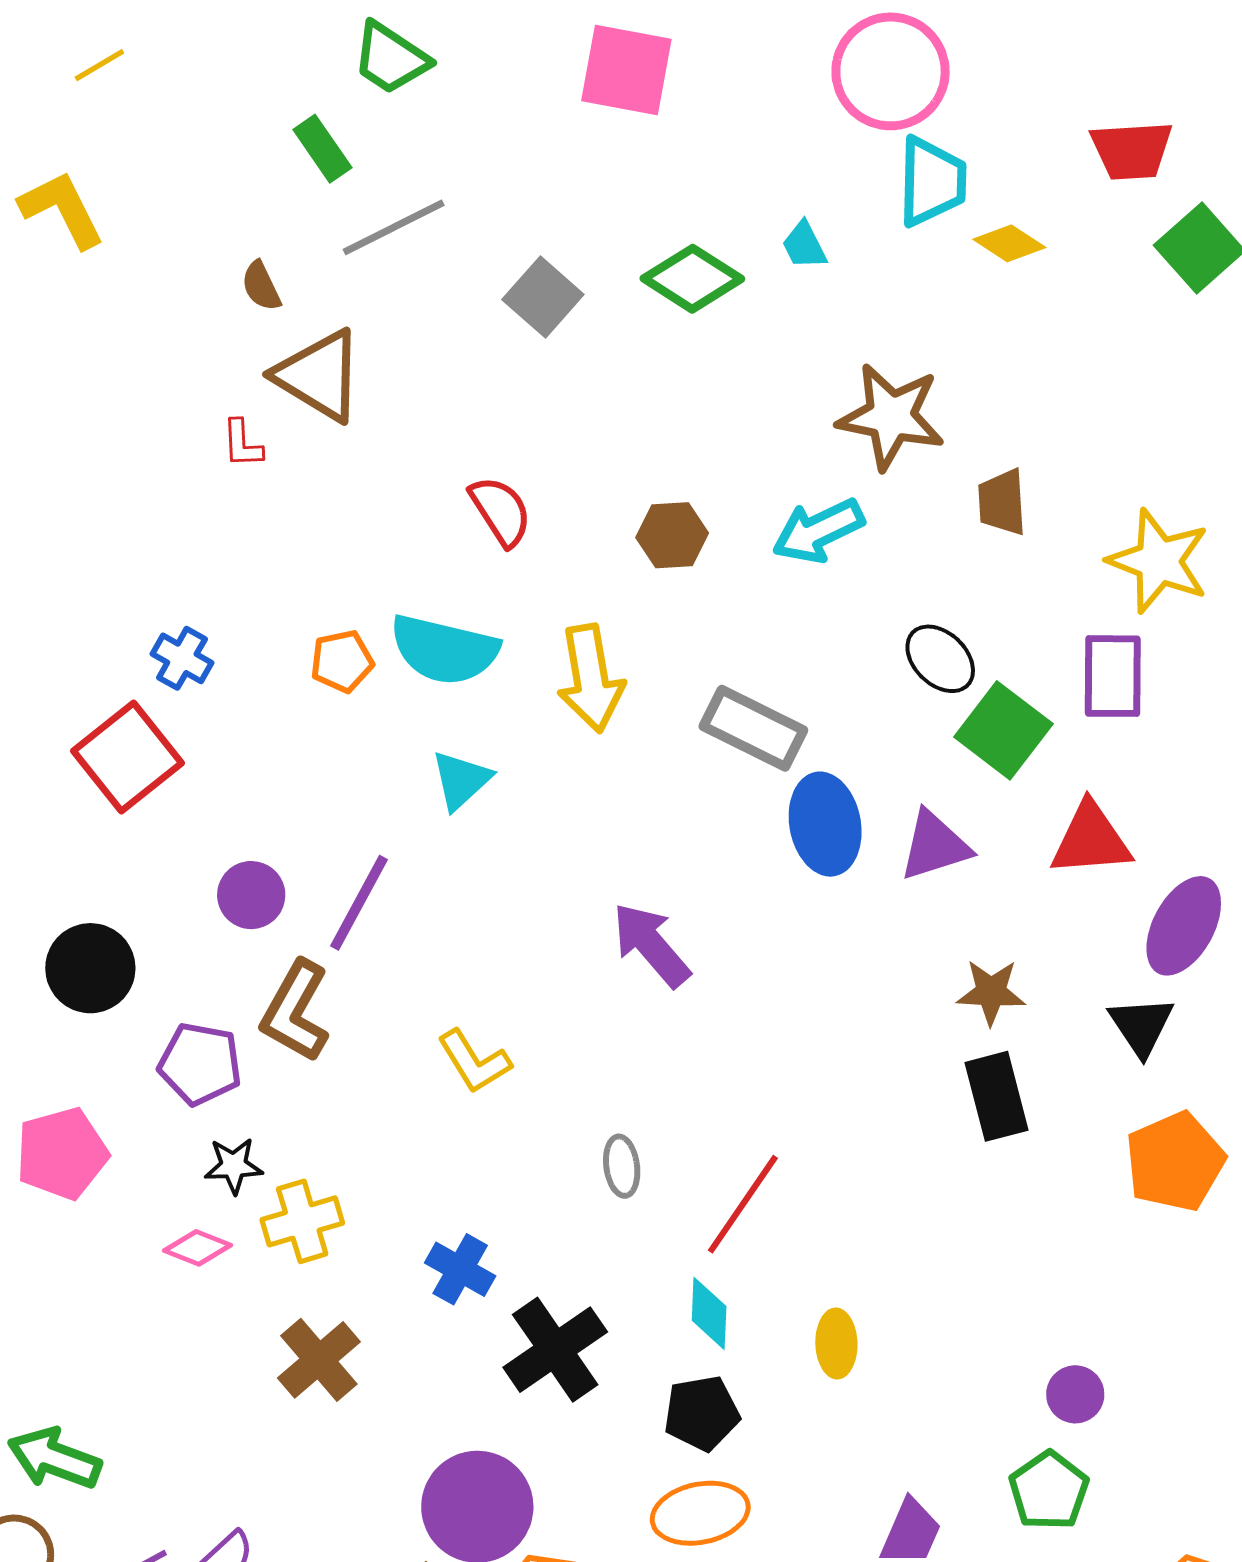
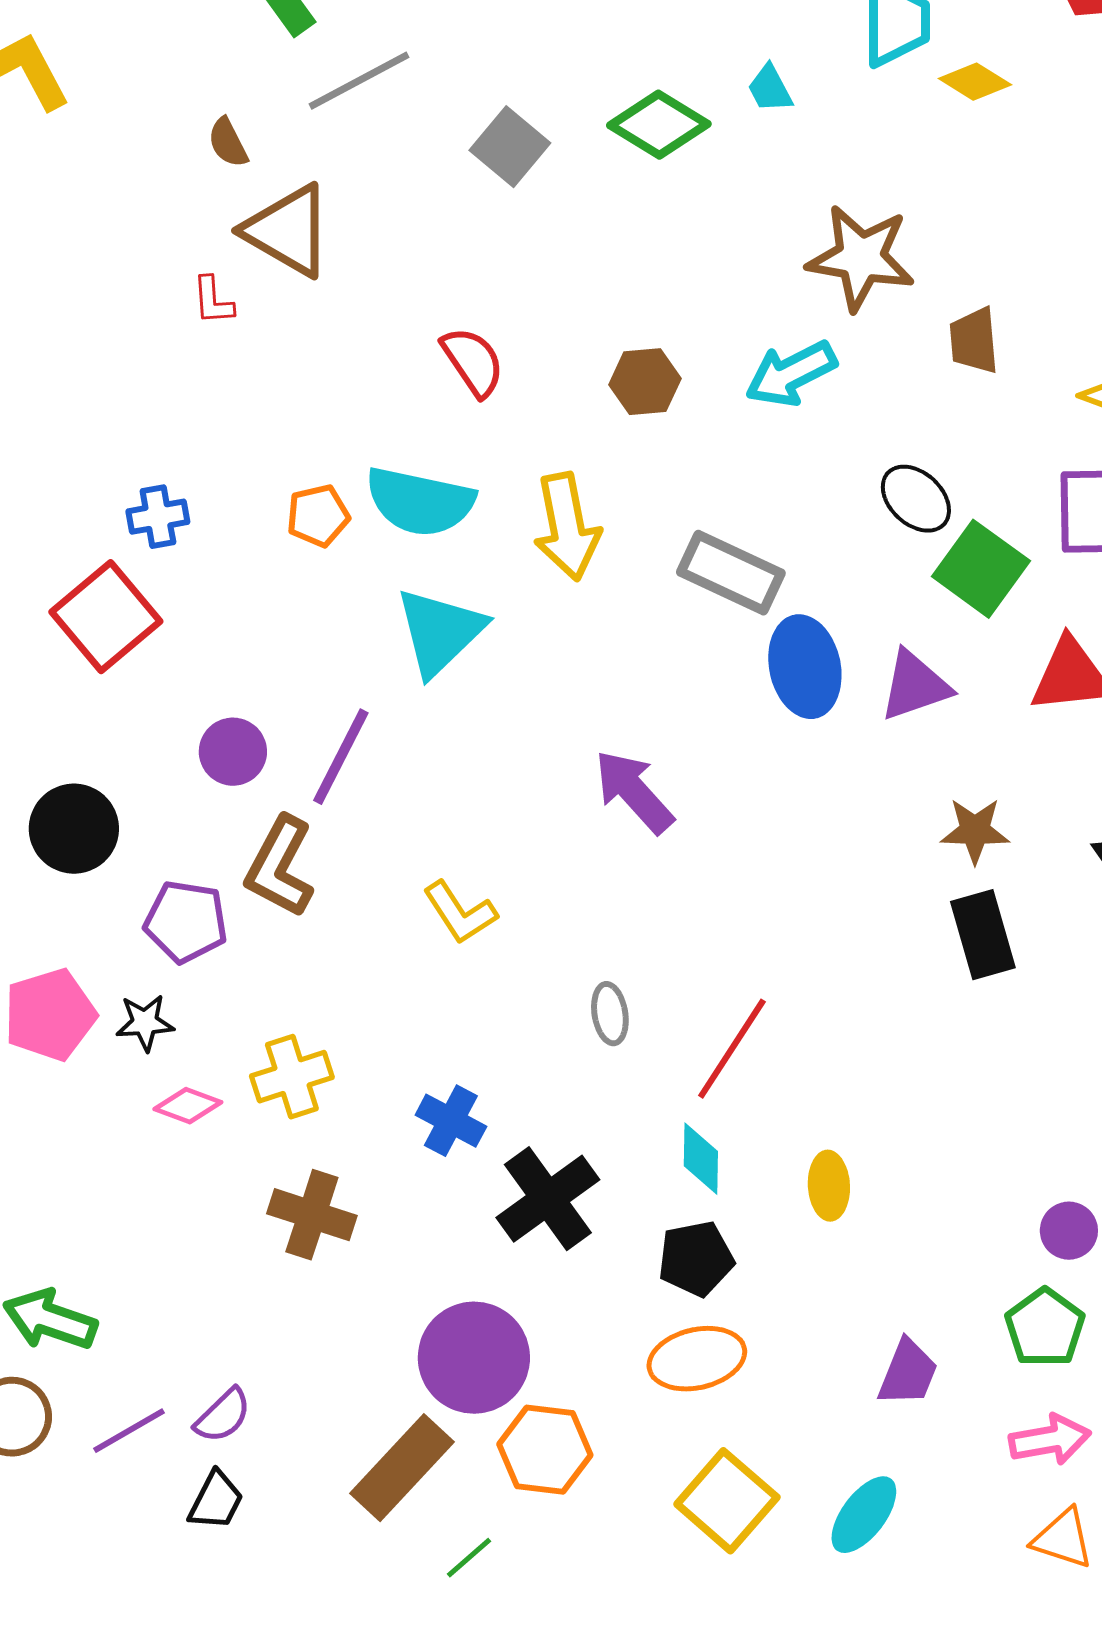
blue cross: (182, 658) -> (158, 517), turned -38
cyan triangle: (461, 780) -> (440, 632), size x1.5
black star: (234, 1166) -> (145, 1023), moved
brown cross: (319, 1360) -> (312, 1215), turned -30

